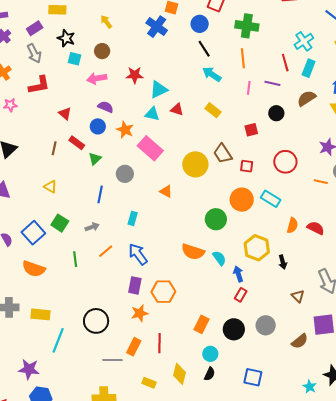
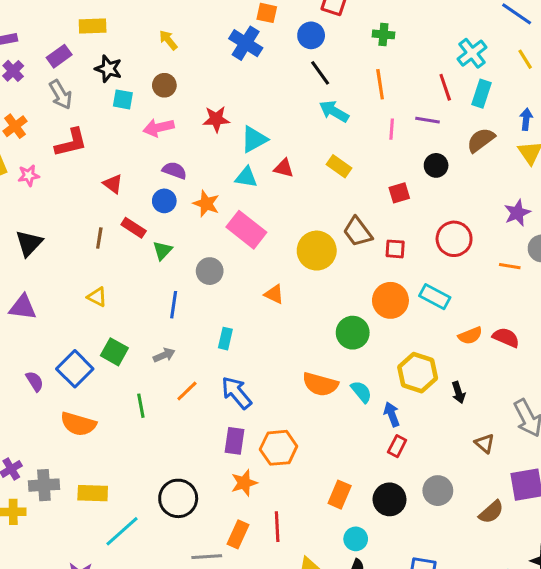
green cross: (247, 26) -> (383, 34), size x0.6
orange semicircle: (292, 225) -> (470, 336), turned 56
cyan line: (58, 340) -> (122, 531), turned 30

